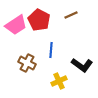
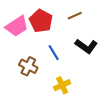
blue line: (51, 50) -> (54, 53), turned -35
black L-shape: (82, 65) -> (86, 46), moved

